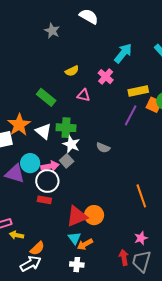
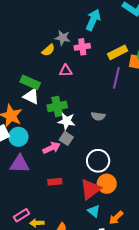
gray star: (52, 31) -> (63, 38), moved
pink cross: (106, 77) -> (82, 47), turned -35
white triangle: (44, 131) -> (31, 96), moved
cyan circle: (30, 163) -> (18, 137), moved
white circle: (47, 181) -> (98, 161), moved
orange arrow: (85, 244) -> (116, 218), moved

